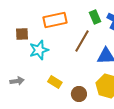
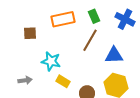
green rectangle: (95, 17) -> (94, 16), moved
cyan star: (39, 50) -> (51, 61), moved, turned 30

